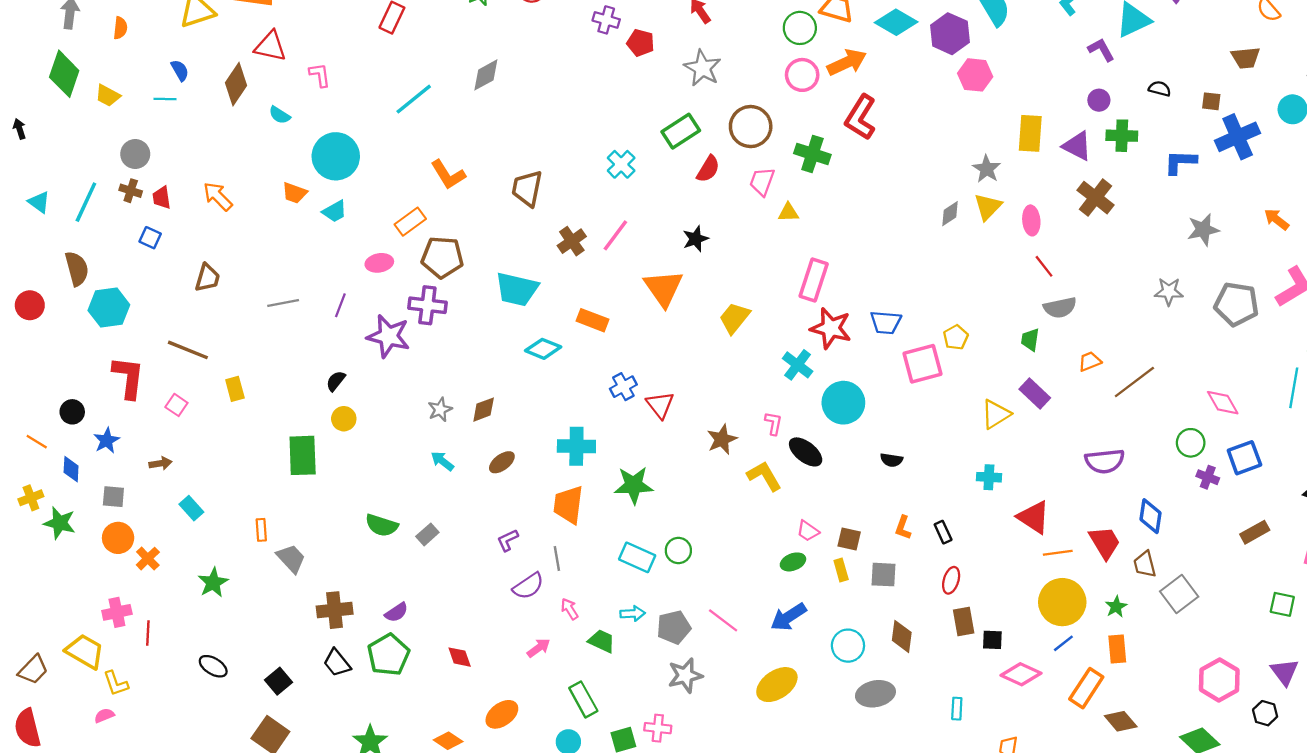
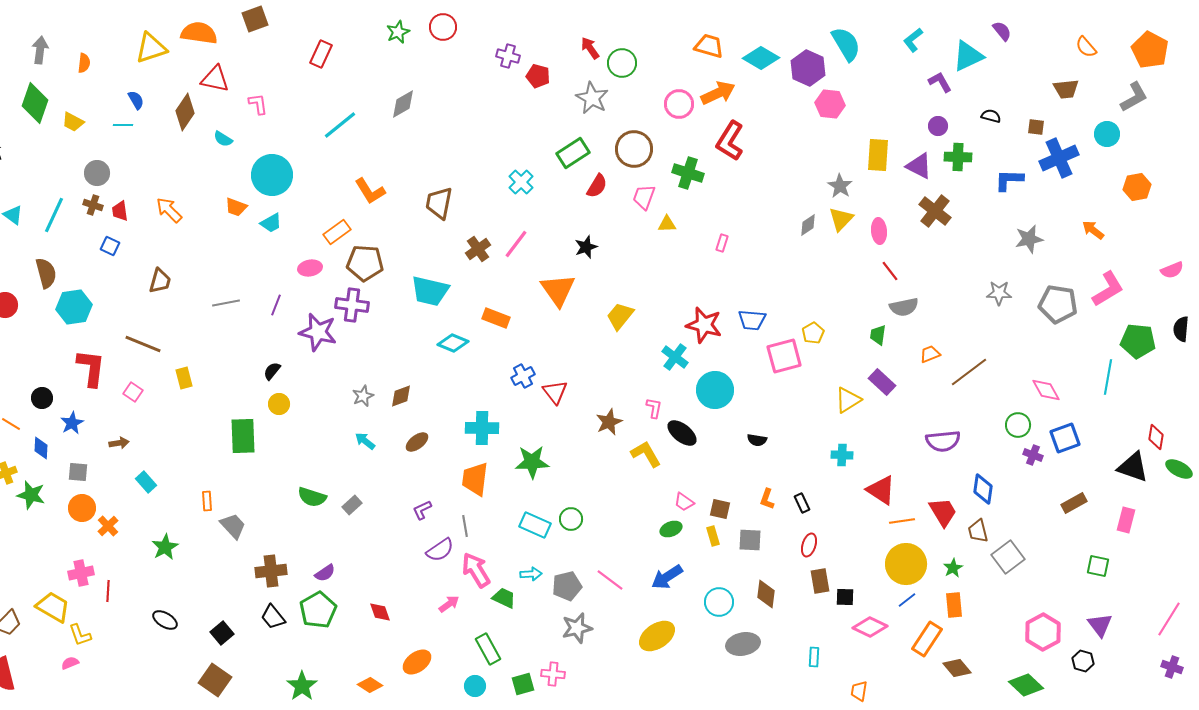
green circle: (800, 28) -> (622, 63), moved
pink rectangle: (814, 280) -> (722, 243), moved, size x0.5
pink arrow: (570, 609) -> (476, 570), size x1.8

